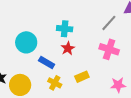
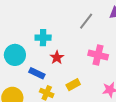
gray line: (109, 23) -> (86, 21), moved
cyan cross: (65, 29) -> (43, 38), moved

